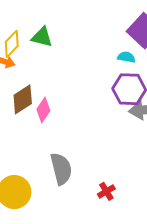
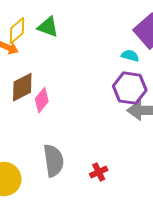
red cross: (106, 191) -> (99, 172), moved

